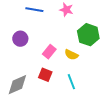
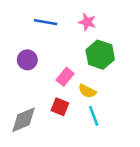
green hexagon: (88, 35) -> (100, 55), moved
yellow semicircle: (71, 55) -> (87, 91), moved

